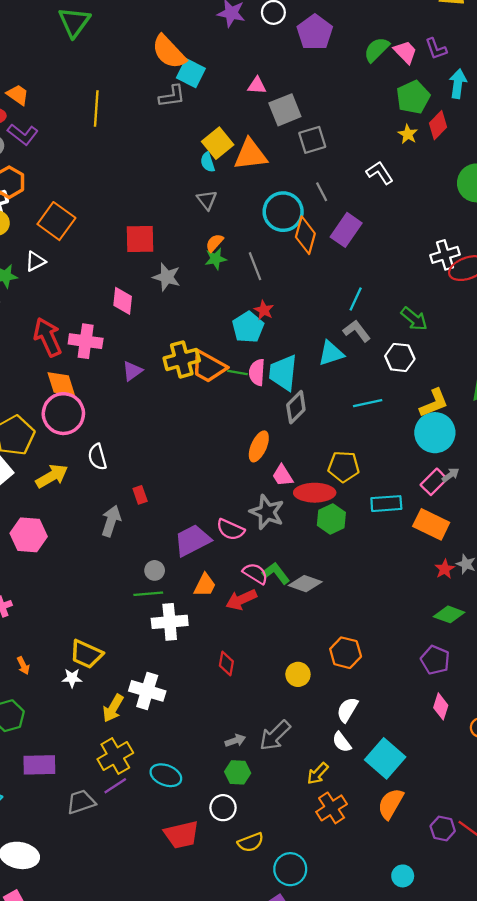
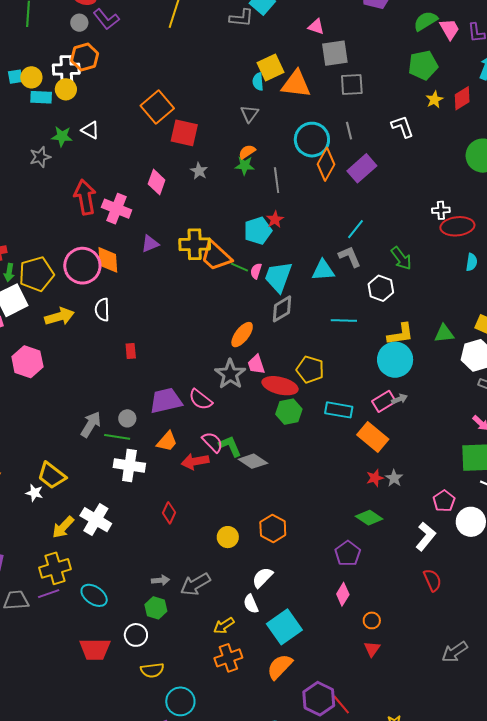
green pentagon: (413, 97) -> (423, 65), moved
orange square: (56, 221) -> (157, 107), moved
white cross: (445, 255) -> (441, 210), size x0.7
white triangle: (35, 261) -> (90, 130), turned 42
gray star: (167, 277) -> (199, 171), size x0.7
pink semicircle: (257, 372) -> (256, 271), size x0.7
orange diamond: (61, 384) -> (108, 260), moved
gray star: (267, 512) -> (230, 374), moved
gray arrow: (111, 521) -> (91, 424), moved
purple hexagon: (443, 829) -> (319, 699), size x1.5

